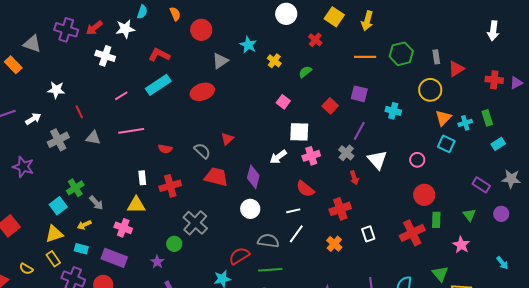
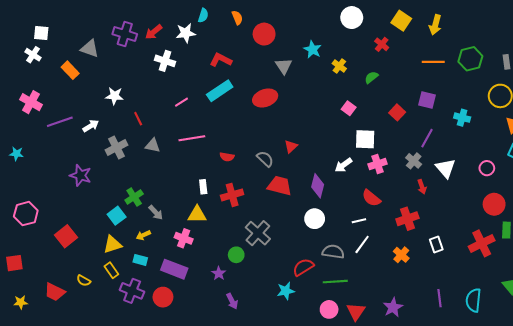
gray triangle: (220, 61) -> (284, 66), turned -30

